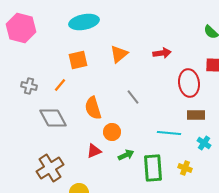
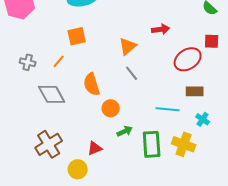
orange triangle: (119, 54) -> (128, 46), moved
red ellipse: (189, 83) -> (188, 59), turned 64
red triangle: (94, 151) -> (95, 148), moved
yellow cross: (185, 168) -> (184, 144), size x1.6

